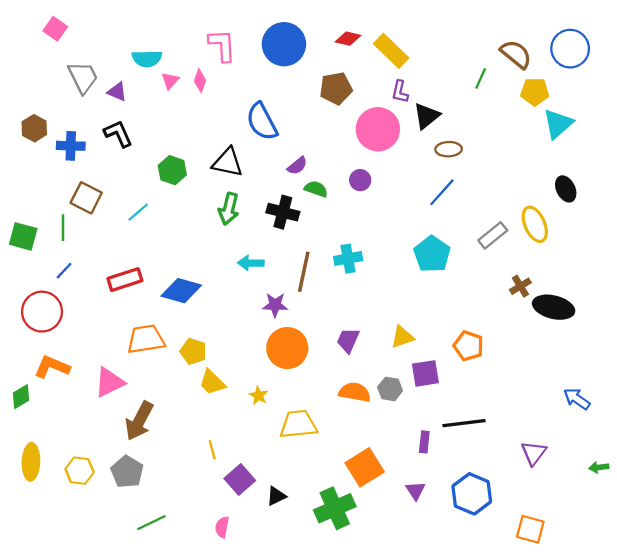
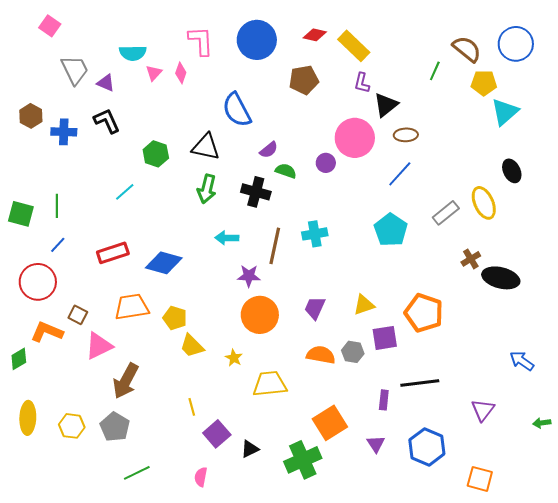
pink circle: (378, 129) -> (355, 138), moved
brown square: (86, 198) -> (78, 315), moved, size x0.7
orange pentagon: (468, 346) -> (424, 313), size x1.4

